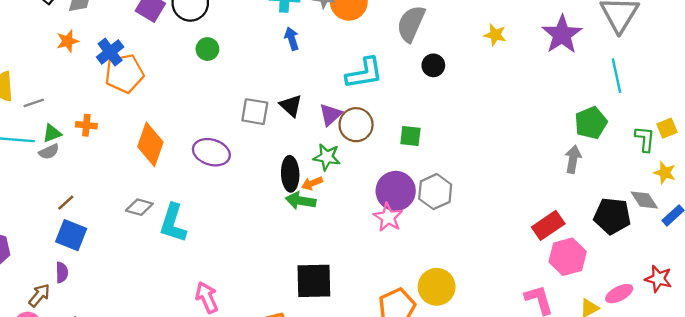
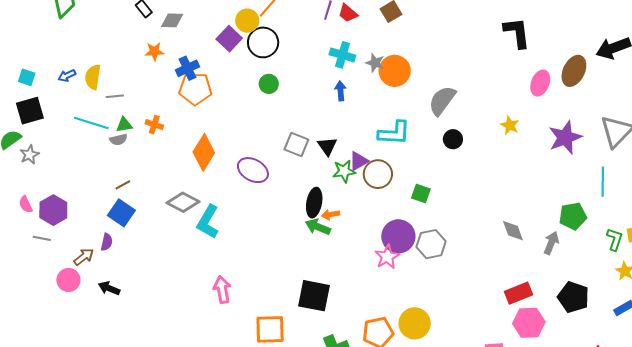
green star: (327, 157) -> (344, 171), moved, turned -30
gray diamond: (644, 200) -> (513, 231), moved
gray diamond: (139, 207) -> (183, 202), size x1.4

